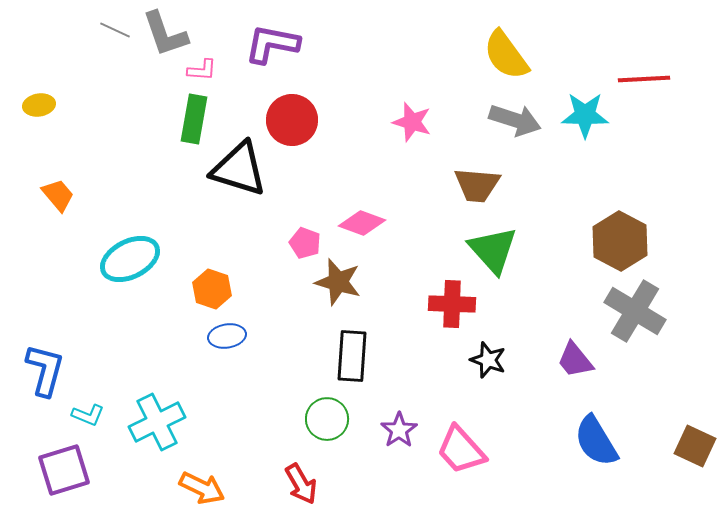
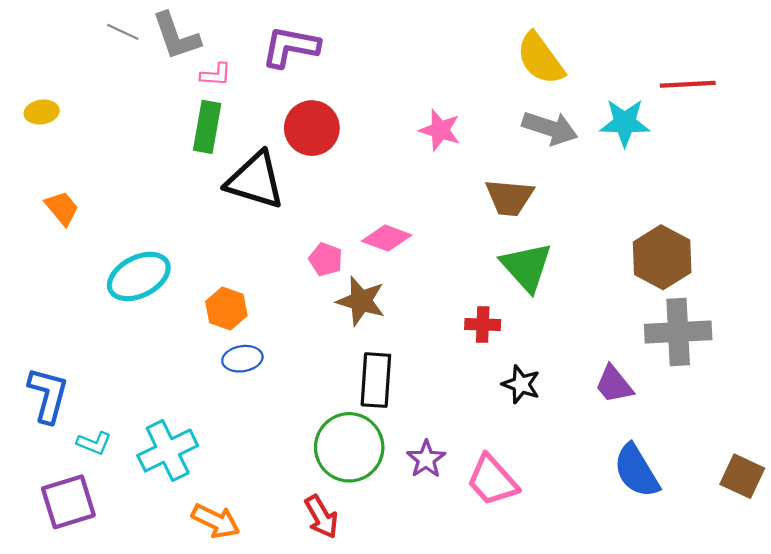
red cross: (452, 304) -> (483, 325), size x0.7
gray cross: (635, 311) -> (678, 332), turned -34
green circle: (327, 419) -> (349, 447), size x1.5

